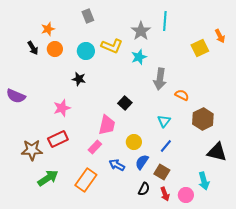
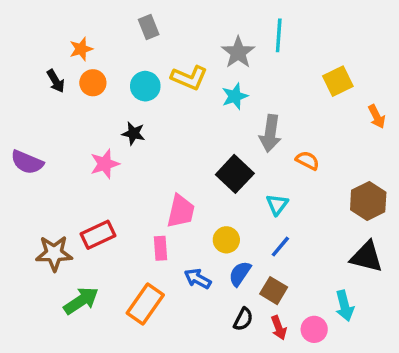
orange arrow: (220, 36) -> (377, 117), moved
black square: (125, 103) -> (235, 174), moved, size x1.5
pink star: (62, 108) -> (105, 164), moved
brown hexagon: (203, 119) -> (368, 201), moved
pink rectangle: (95, 147) -> (160, 248), turned -48

